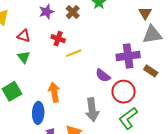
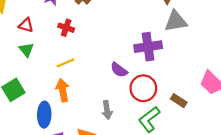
yellow line: (74, 53) -> (65, 63), moved
brown rectangle: (151, 71) -> (179, 101), moved
gray arrow: (92, 110) -> (107, 110), size x0.7

